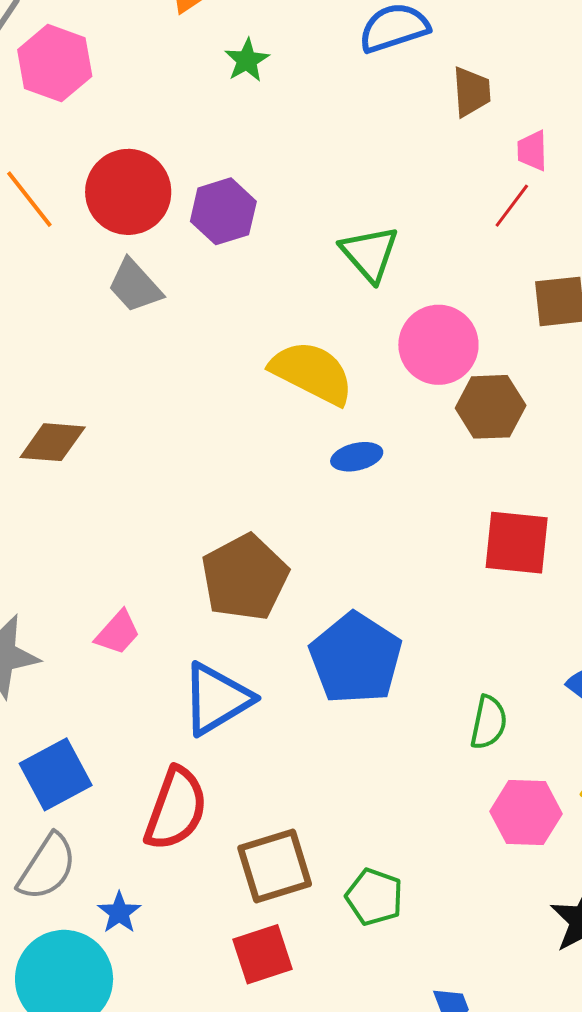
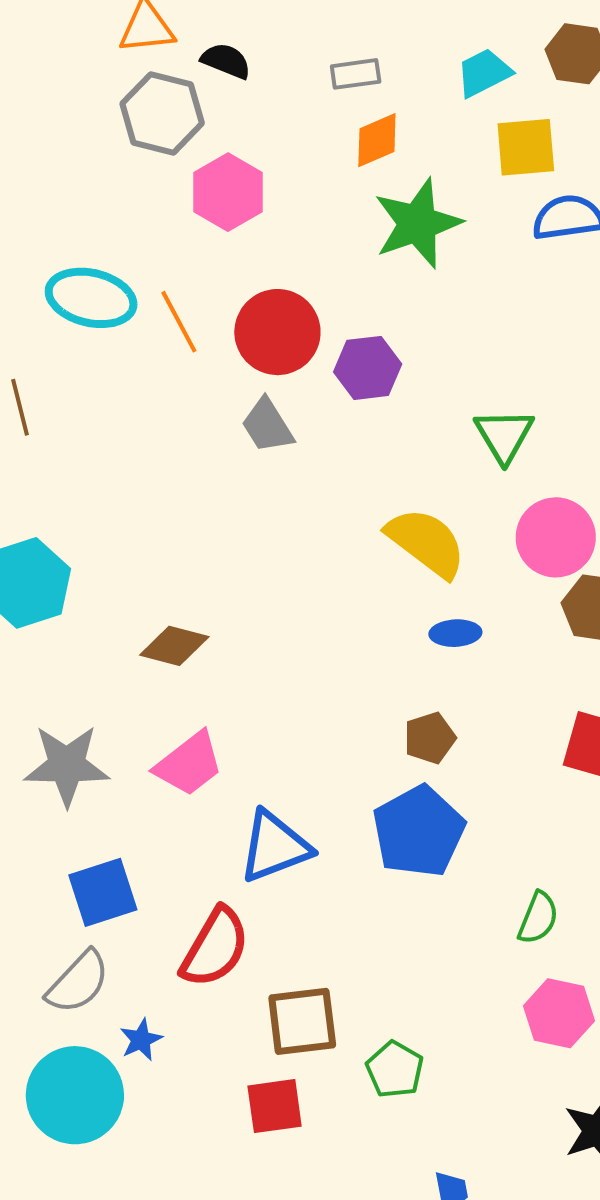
green star: (247, 60) -> (418, 223), size x2.0
brown diamond: (53, 442) -> (174, 646), moved
brown pentagon: (245, 577) -> (430, 738), moved, size x0.6
pink trapezoid: (118, 633) -> (189, 764), size x1.5

